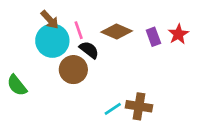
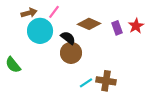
brown arrow: (50, 20) -> (29, 13), moved, turned -63
pink line: (79, 30) -> (54, 12), moved, turned 56
brown circle: (73, 70) -> (71, 53), moved

